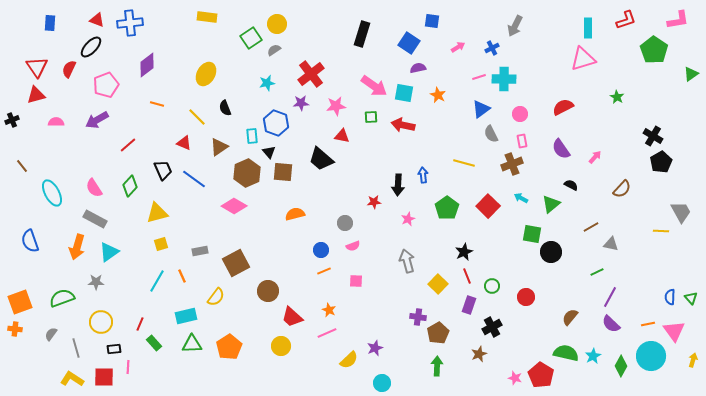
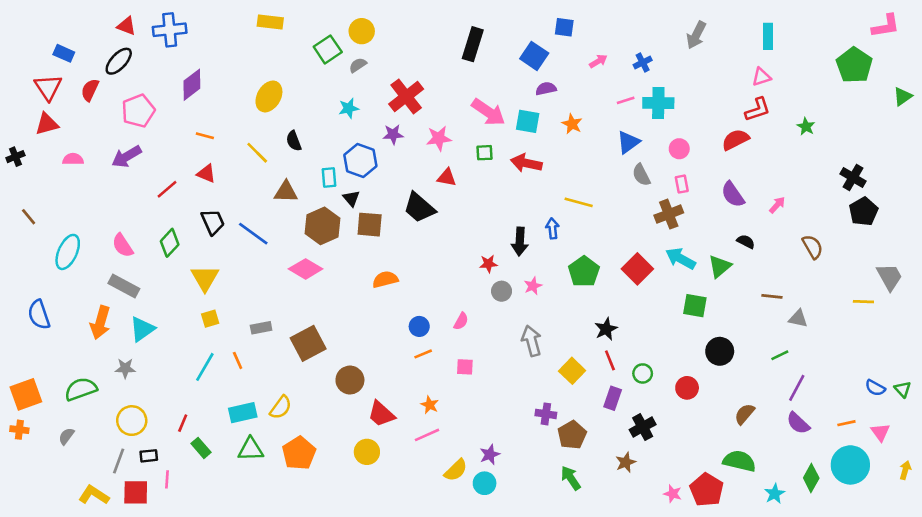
red L-shape: (626, 20) -> (758, 110), moved
blue rectangle: (50, 23) -> (64, 53), moved, turned -70
gray arrow: (515, 26) -> (696, 35), moved
pink triangle: (583, 59) -> (762, 77), size x0.6
red triangle: (184, 143) -> (206, 174), moved
brown triangle: (219, 147) -> (286, 192), turned 36
yellow line: (464, 163) -> (579, 202), moved
brown semicircle: (622, 189) -> (812, 247), turned -72
cyan ellipse: (52, 193) -> (68, 252), turned 52
cyan arrow: (521, 198) -> (681, 258), size x1.6
yellow triangle: (157, 213) -> (205, 278), turned -45
gray circle: (345, 223) -> (502, 291), moved
brown line: (591, 227) -> (772, 296), turned 35
pink semicircle: (353, 246) -> (461, 321), turned -40
black circle: (551, 252) -> (720, 351), moved
yellow semicircle: (216, 297) -> (281, 407), moved
blue semicircle: (670, 297) -> (875, 388), turned -63
pink triangle: (674, 331) -> (880, 432), size x0.7
gray line: (76, 348) -> (119, 461), moved, turned 36
cyan star: (593, 356) -> (775, 494), moved
green arrow: (437, 366) -> (571, 478), turned -36
cyan circle: (382, 383) -> (485, 483), moved

